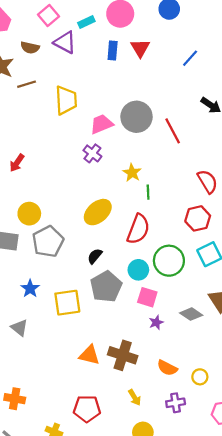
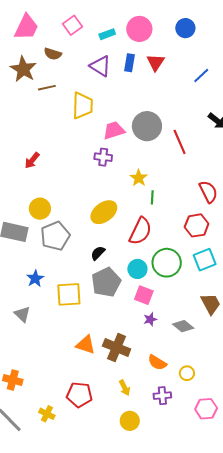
purple triangle: (65, 42) -> (100, 66), moved
purple cross: (92, 153) -> (103, 157), turned -36
gray diamond: (191, 314) -> (183, 326), moved

